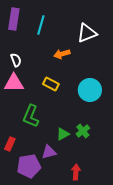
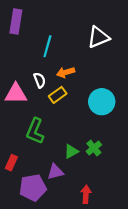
cyan line: (41, 25) -> (47, 46), moved
orange arrow: (62, 54) -> (66, 72), moved
white semicircle: (16, 60) -> (40, 80), moved
yellow rectangle: (51, 84) -> (58, 95), turned -63

